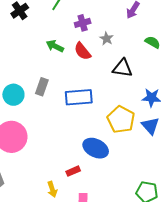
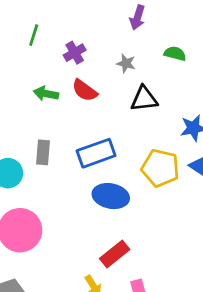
gray star: (107, 39) -> (126, 63), moved
blue ellipse: (96, 148) -> (111, 196), moved
red rectangle: (73, 171) -> (115, 254), size x1.5

